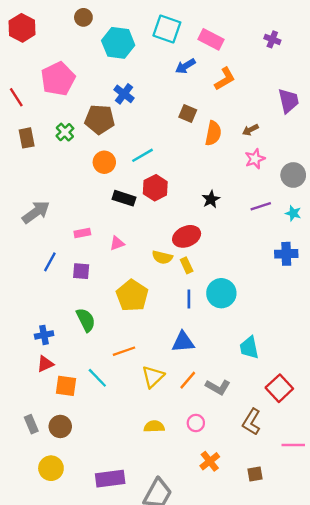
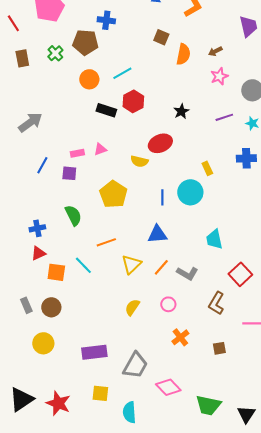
blue cross: (124, 94) -> (106, 20), turned -30
pink rectangle: (82, 233) -> (77, 153), moved
yellow rectangle: (187, 265) -> (207, 168), moved
yellow semicircle: (154, 426) -> (132, 307), turned -54

